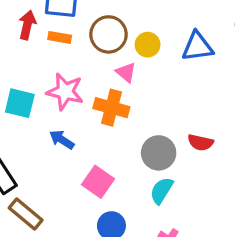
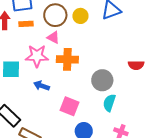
pink triangle: (126, 72) -> (53, 37), moved
red semicircle: (200, 142) -> (136, 65), moved

